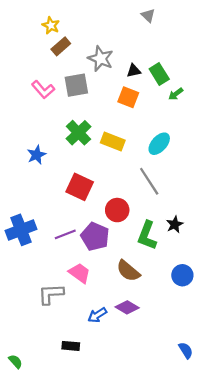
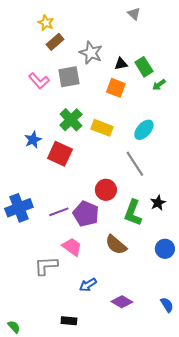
red square: (80, 187) -> (60, 154), moved
purple diamond: (127, 307) -> (122, 302), moved
black rectangle: (71, 346) -> (69, 321), moved
blue semicircle: (186, 350) -> (167, 305), moved

